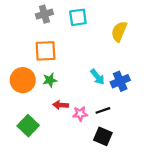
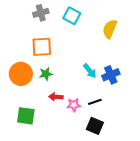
cyan square: (78, 17) -> (72, 16), turned 36
green square: (28, 126) -> (26, 116), turned -36

